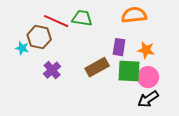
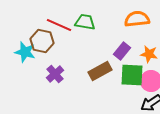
purple rectangle: (119, 47) -> (122, 51), turned 30
cyan star: (22, 48) -> (25, 52), size x1.5

